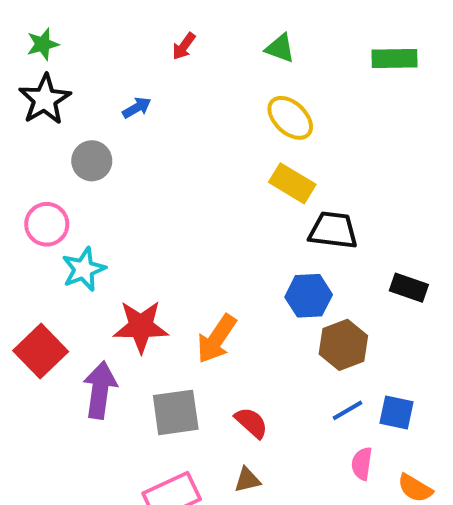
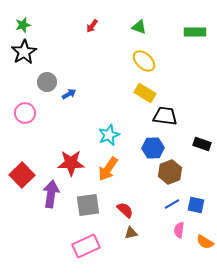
blue arrow: (137, 108) -> (69, 94), moved
cyan star: (84, 269) -> (109, 135), moved
brown triangle: (247, 480) -> (131, 233), moved

